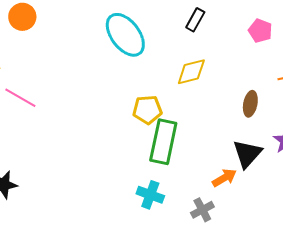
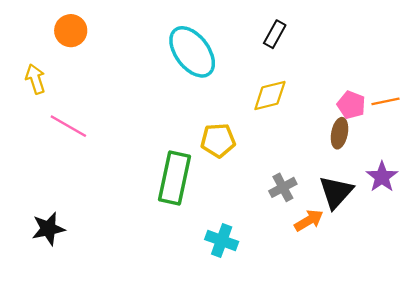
pink pentagon: (260, 31) -> (351, 105), moved
green rectangle: (163, 142) -> (174, 178), moved
gray cross: (202, 210) -> (283, 187), moved

